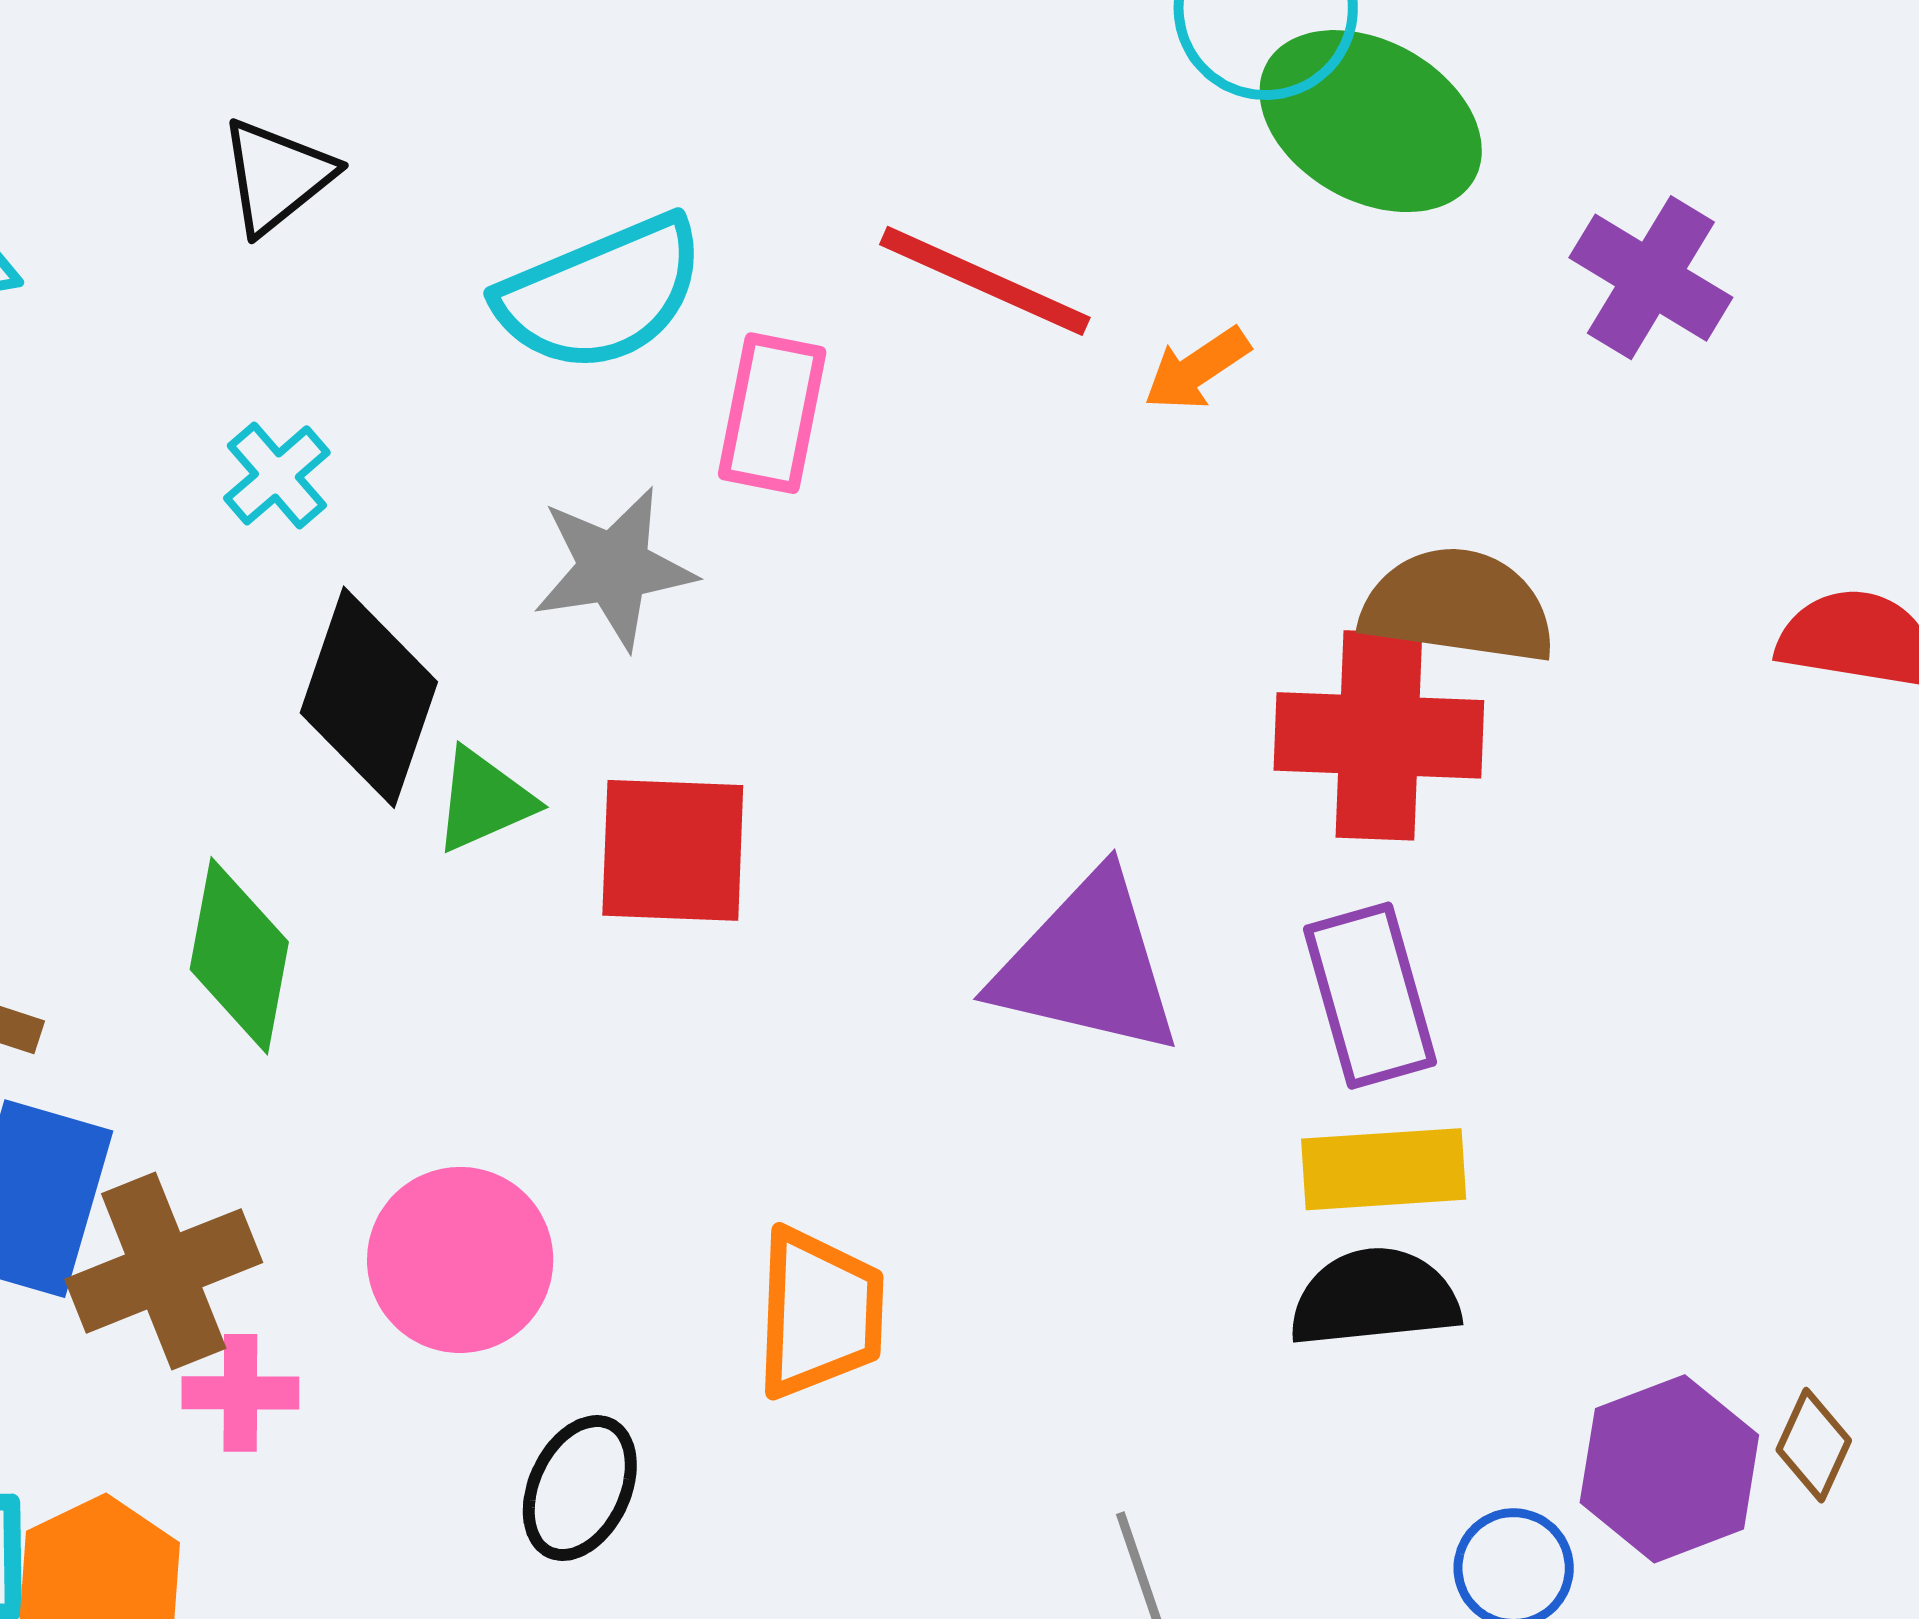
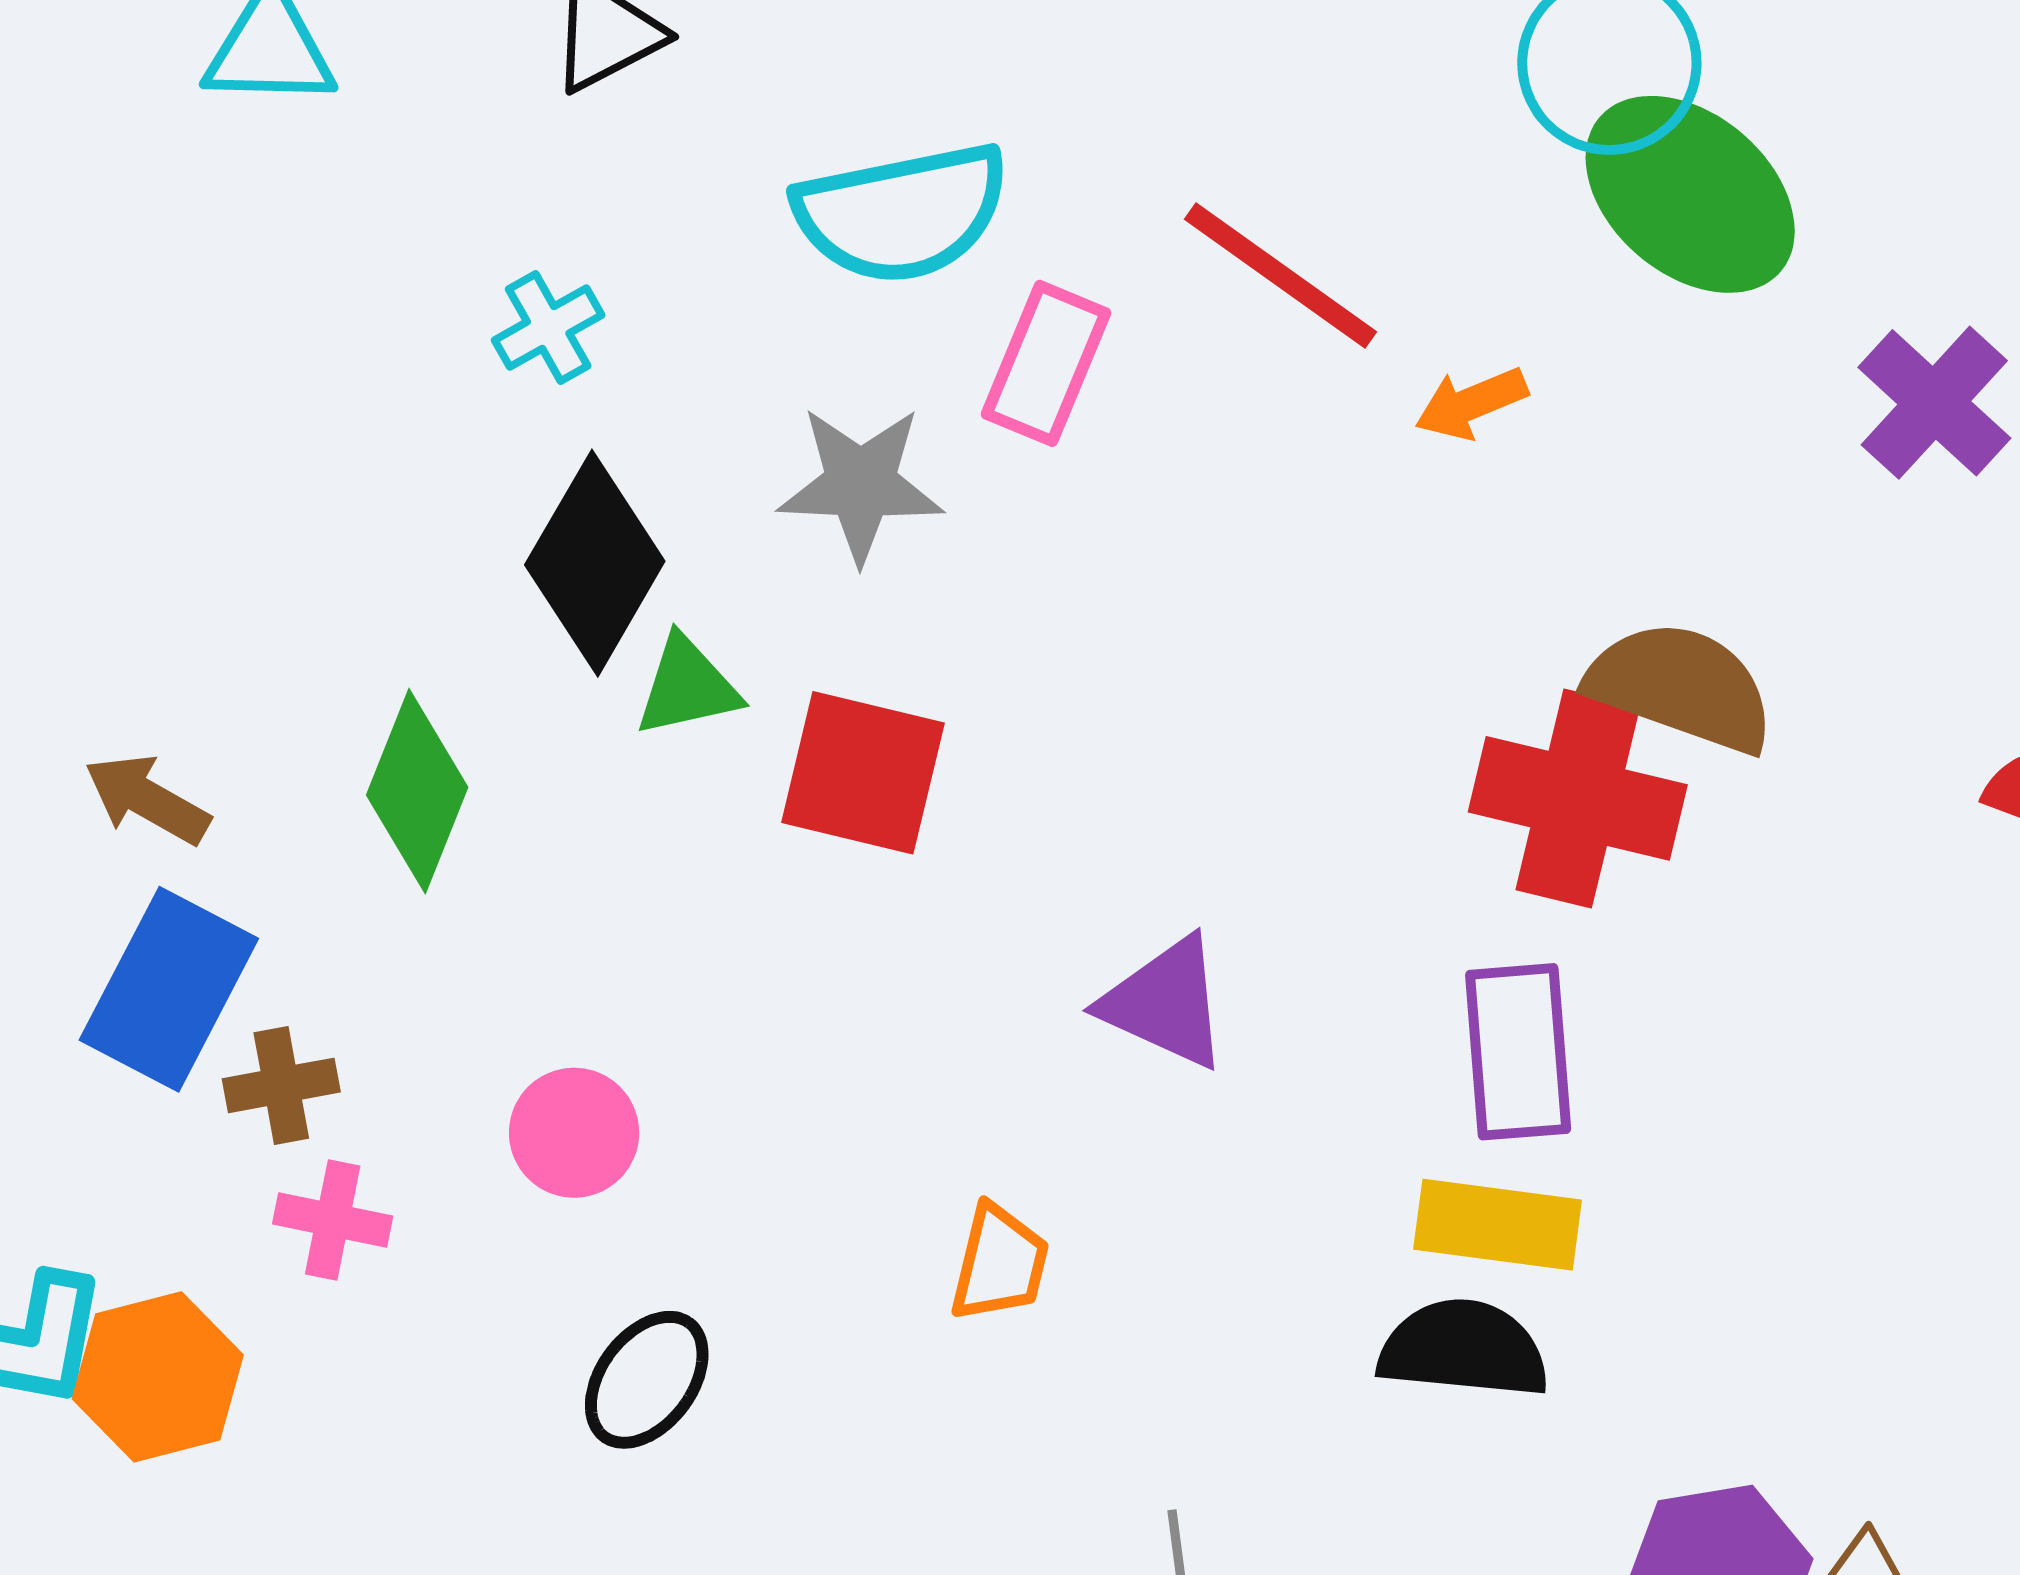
purple triangle: (1088, 965) -> (1165, 1003), moved, size x0.7
pink circle: (460, 1260) -> (574, 1133), size x0.7
brown cross: (164, 1271) -> (281, 1085), size x0.6
orange trapezoid: (819, 1313) -> (1000, 1263), moved, size x0.7

